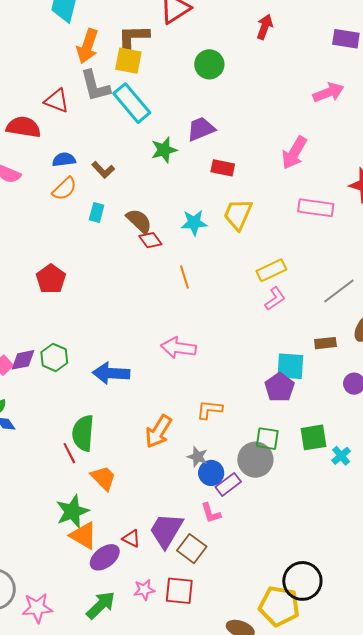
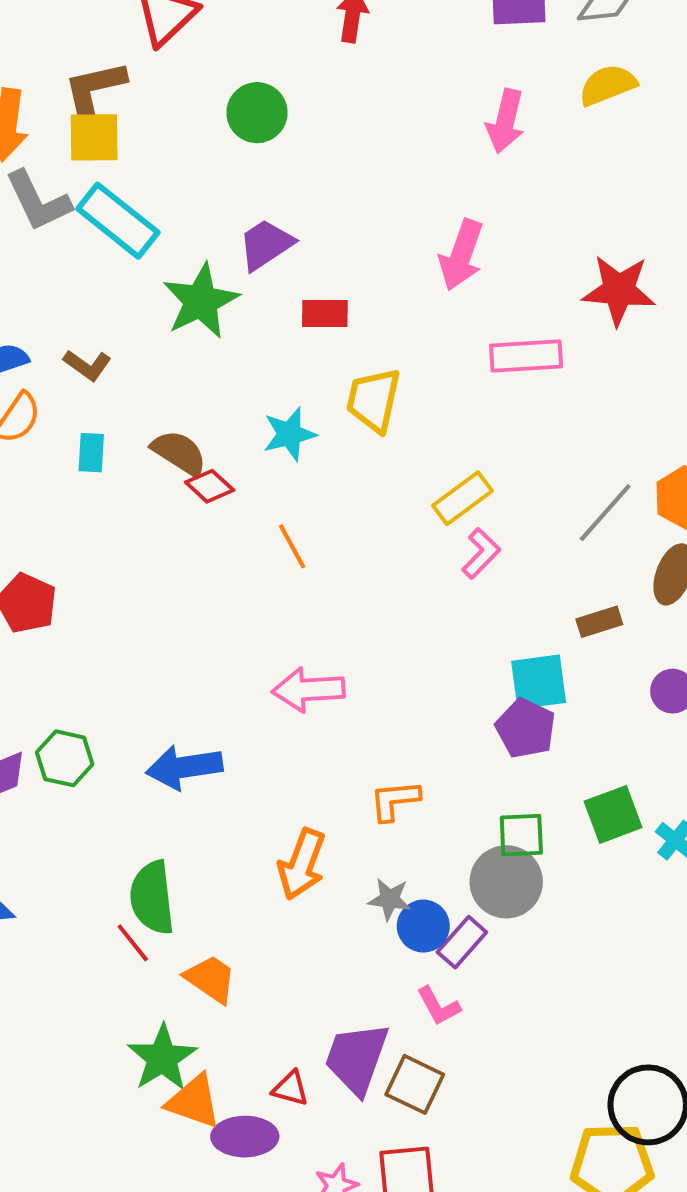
pink arrow: (328, 92) -> (505, 121), turned 136
green star: (164, 150) -> (201, 301), size x1.4
purple ellipse: (105, 557) -> (245, 1137), turned 48

